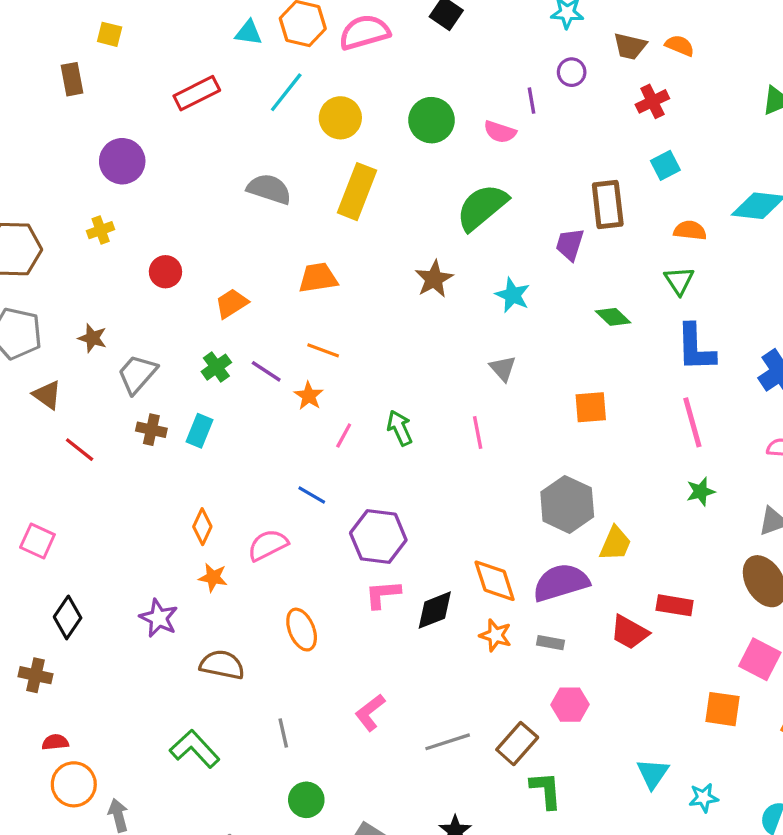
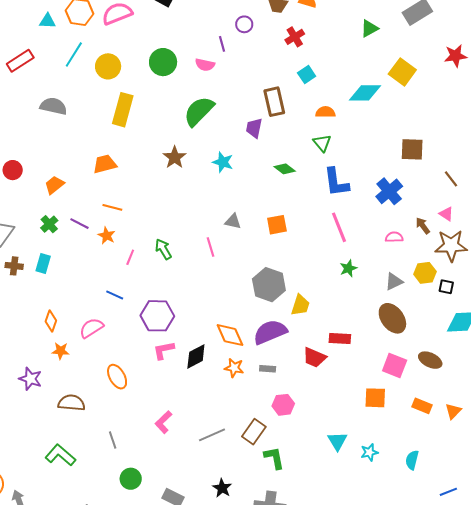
gray semicircle: (269, 189) -> (53, 106), moved
gray triangle: (503, 368) -> (233, 221), moved, turned -30

